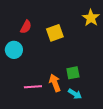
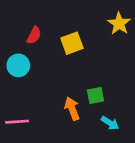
pink line: (33, 87) -> (17, 122), moved
cyan arrow: (75, 94) -> (110, 123), moved

